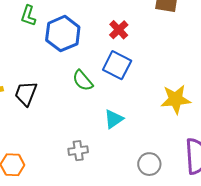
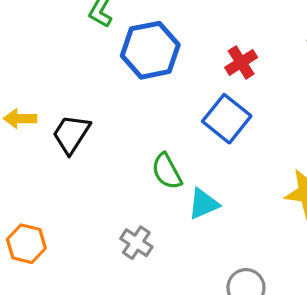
green semicircle: (83, 81) -> (167, 171), moved
gray cross: (78, 151) -> (136, 243), turned 30

